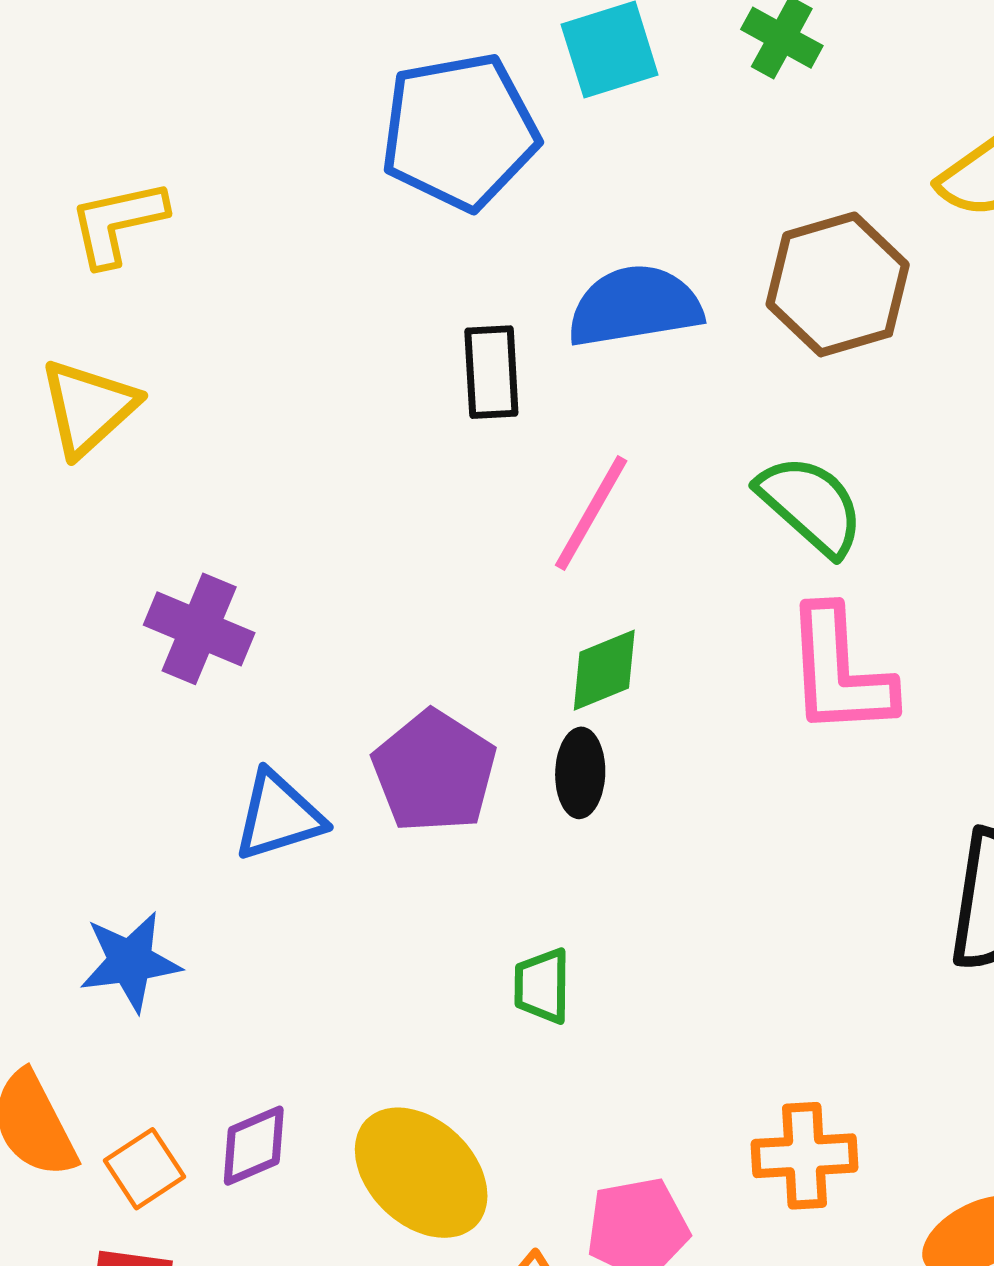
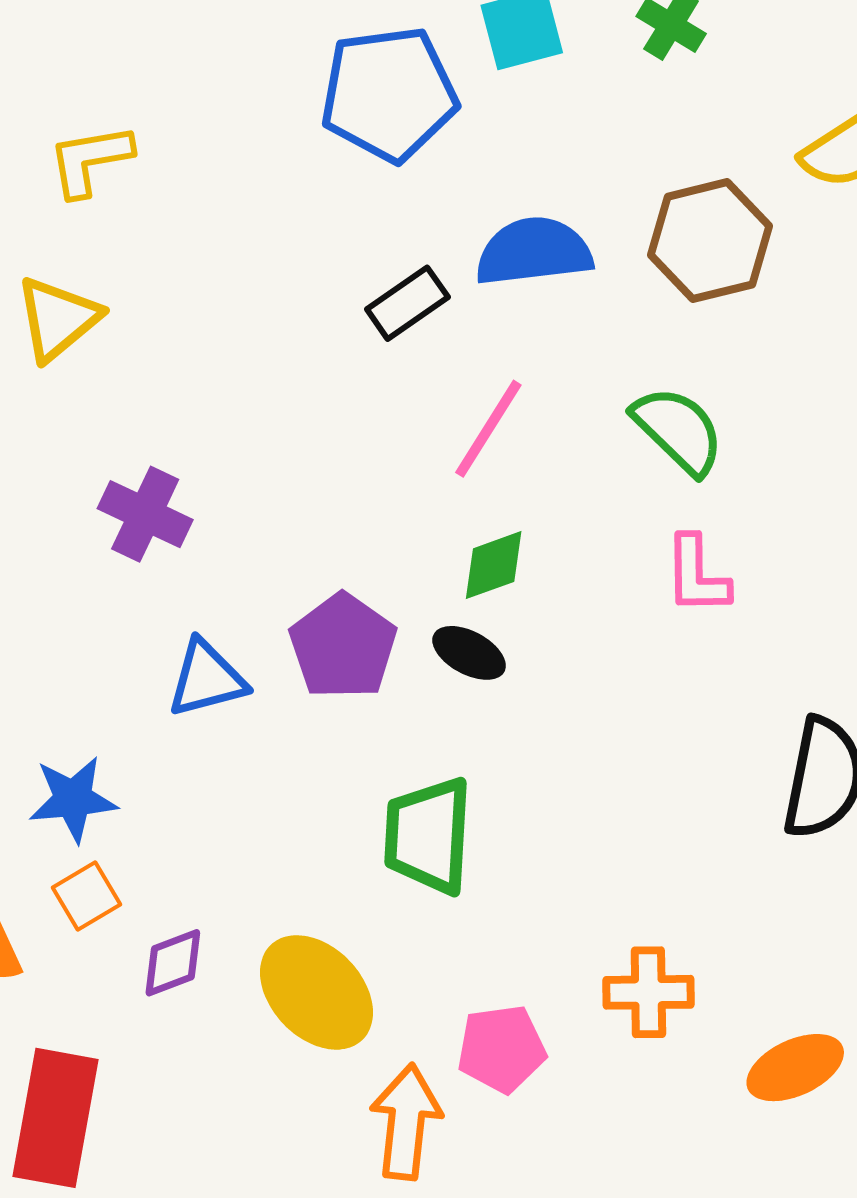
black rectangle: (491, 372) -> (407, 303), turned 56
pink L-shape: (839, 671) -> (697, 575), size x0.7
black ellipse: (580, 773) -> (469, 653), turned -66
green trapezoid: (542, 986) -> (428, 836), size x1.8
orange square: (145, 1169) -> (87, 896), moved

